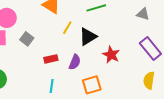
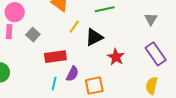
gray triangle: (143, 14) -> (151, 19), turned 40
red rectangle: (51, 59) -> (55, 57), size x1.5
purple semicircle: (75, 62) -> (72, 74), moved

